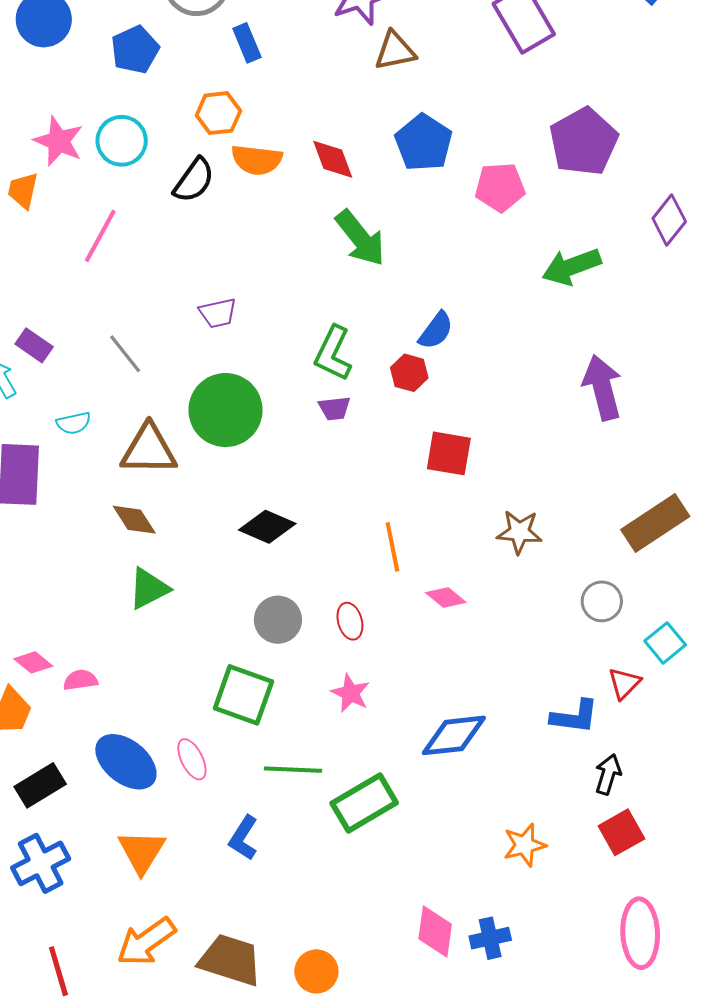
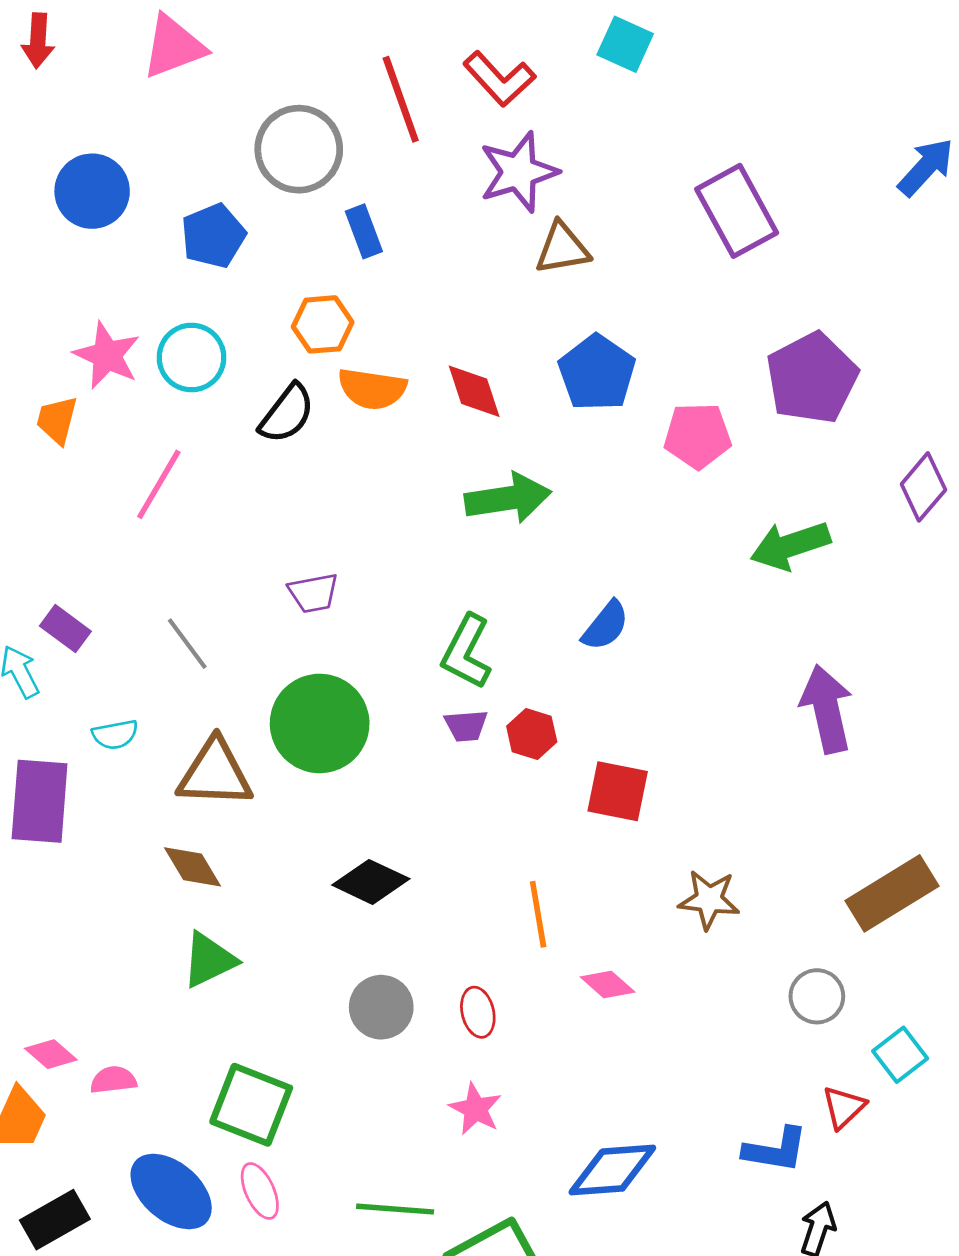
green arrow: (360, 238) -> (508, 498), turned -62
red hexagon: (409, 373) -> (532, 734), moved
green square: (243, 695) -> (251, 1105), moved

